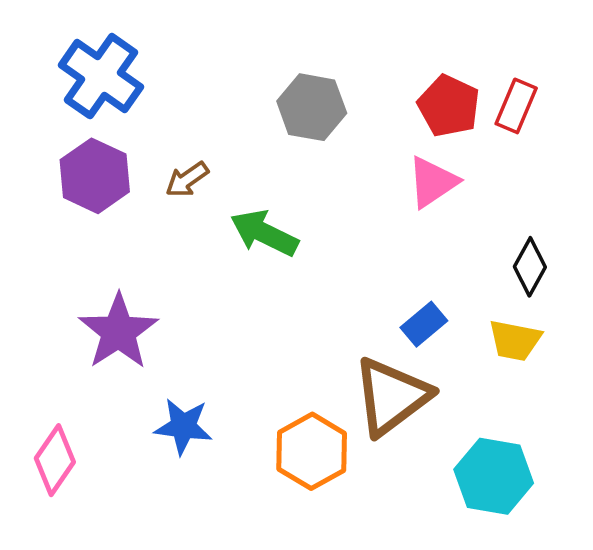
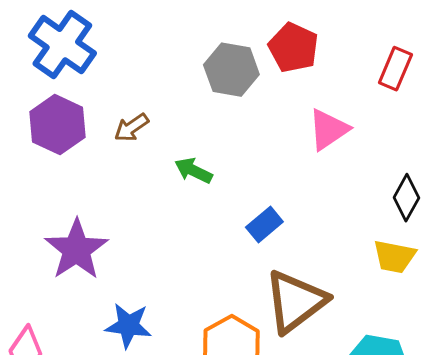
red pentagon: (449, 106) -> (293, 48), moved
green arrow: (264, 233) -> (193, 171), size x0.7
blue rectangle: (424, 324) -> (264, 225), moved

